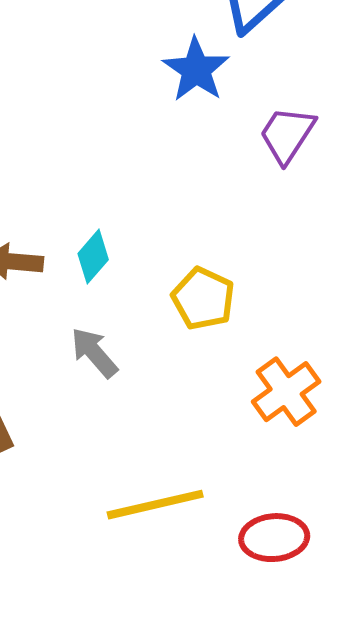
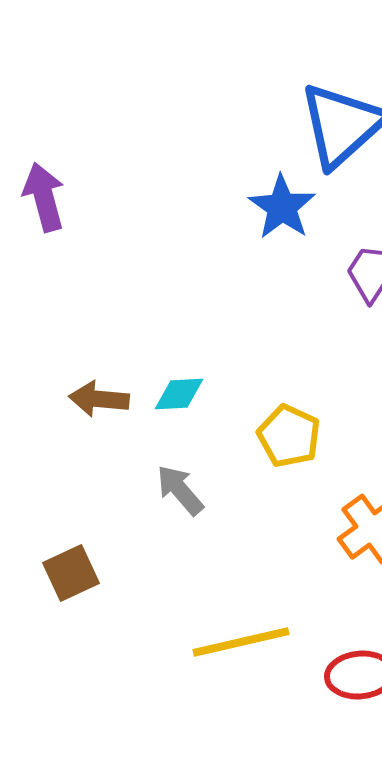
cyan diamond: (93, 257) -> (179, 394), turned 46

